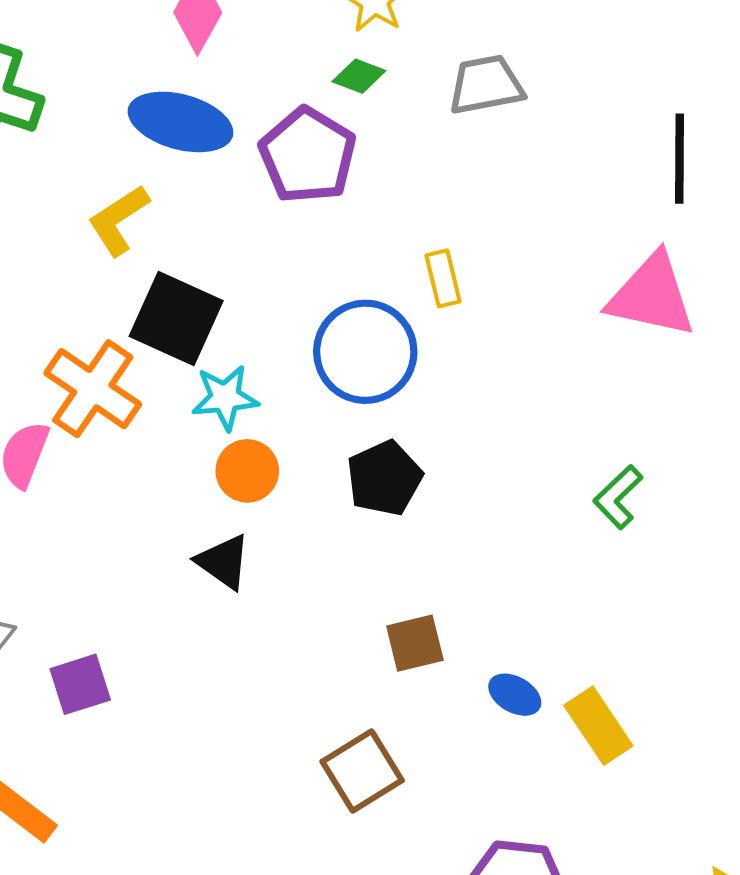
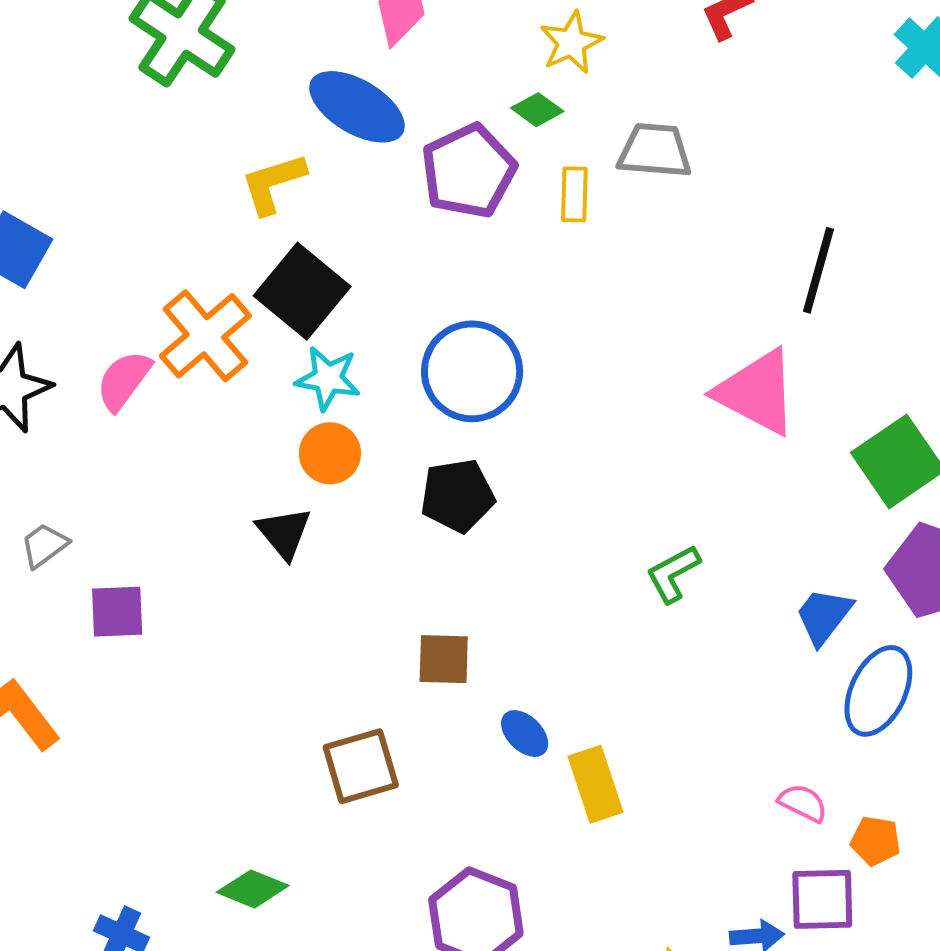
yellow rectangle: (443, 278) -> (574, 194), moved

